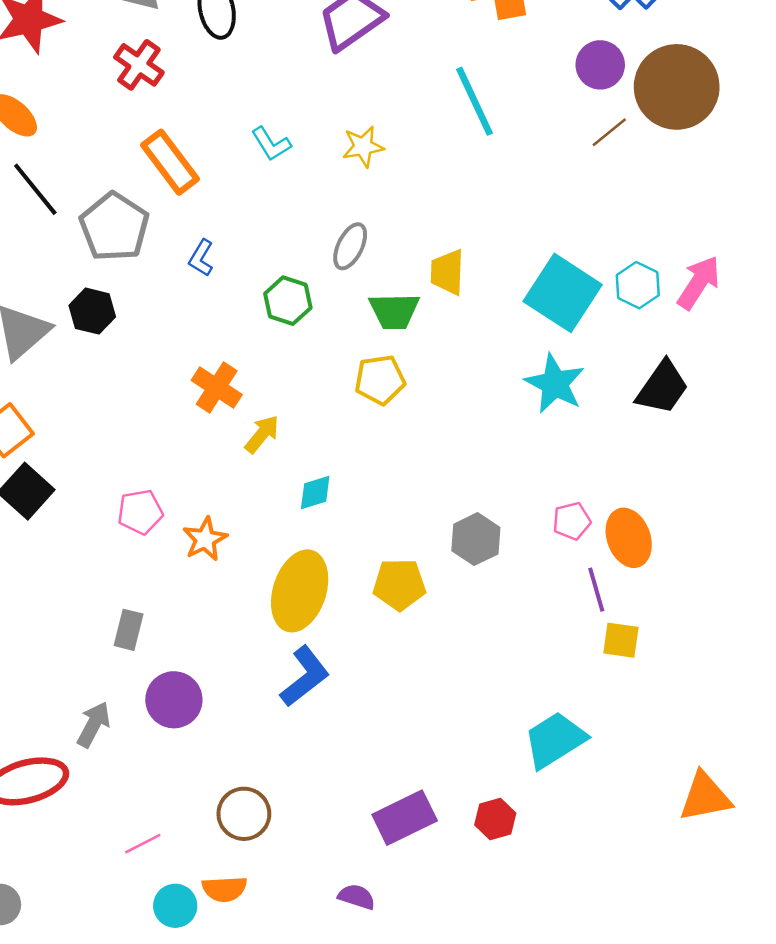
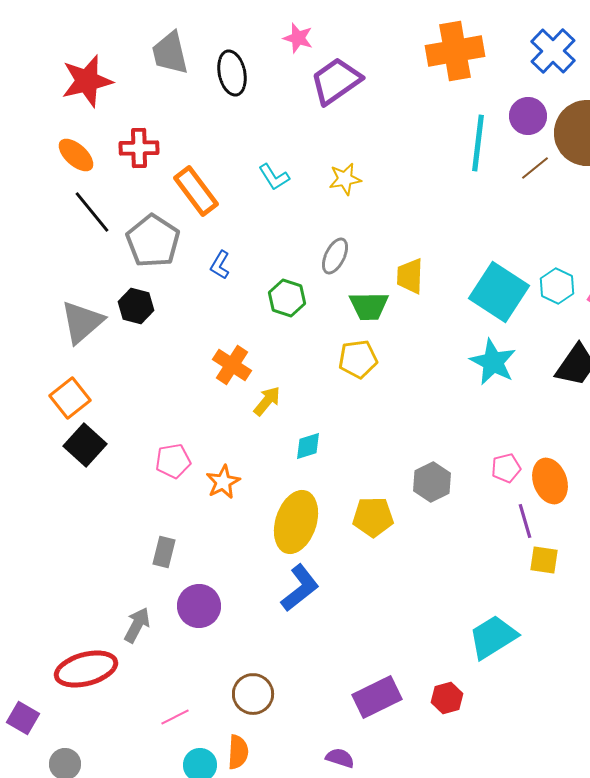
red cross: (139, 65) -> (139, 148), moved, turned -36
cyan line: (475, 101) -> (478, 143), moved, turned 32
orange semicircle: (224, 889) -> (238, 752), turned -84

